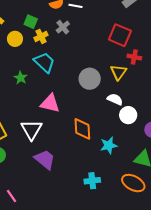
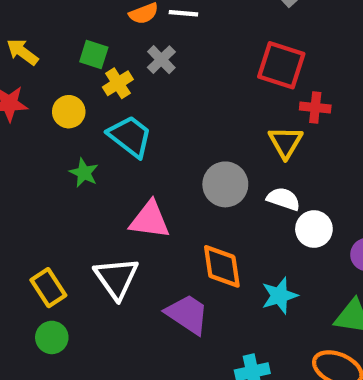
yellow circle: (15, 39) -> (69, 112), moved
gray circle: (90, 79) -> (225, 184), moved
purple trapezoid: (45, 159) -> (187, 314), moved

